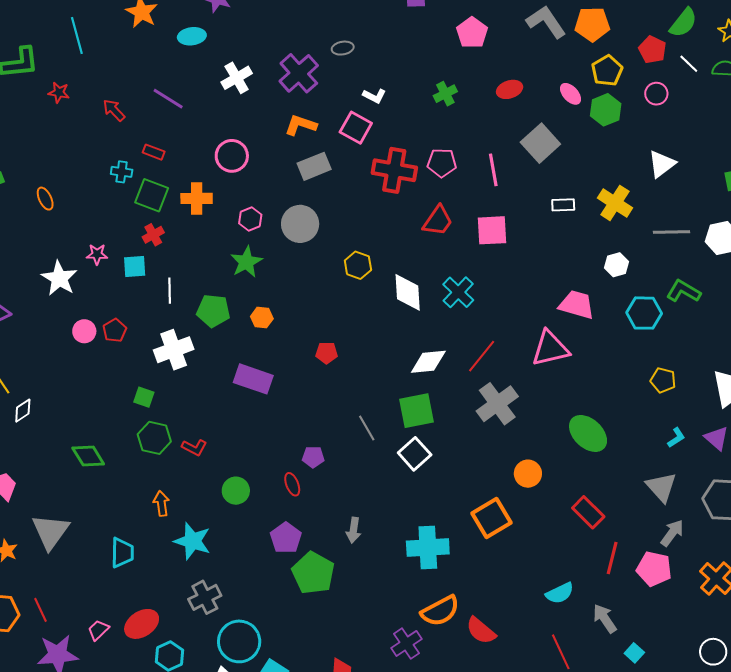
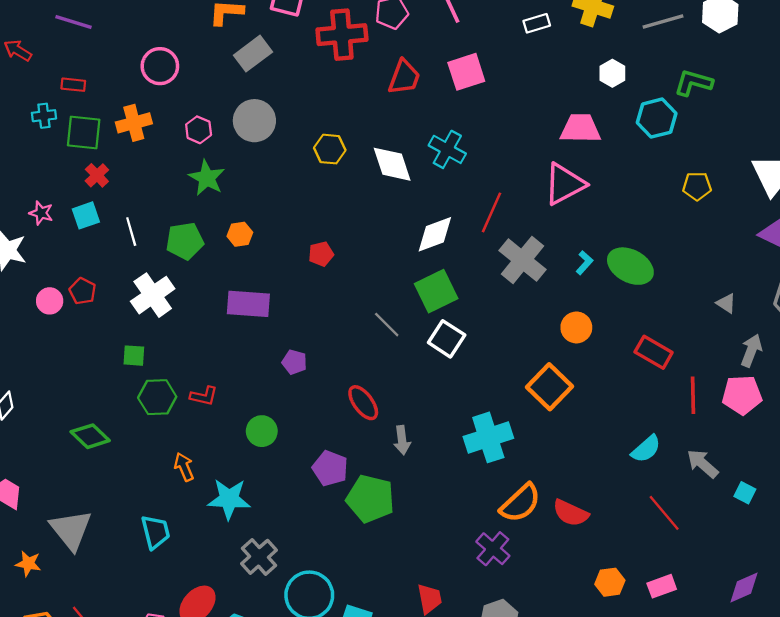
pink star: (97, 254) -> (41, 213), turned 30
cyan L-shape: (676, 438) -> (584, 263), moved
purple pentagon: (313, 457) -> (294, 362), moved, turned 30
red ellipse: (292, 484) -> (363, 403), moved, size x1.4
gray triangle: (661, 487) -> (726, 303), size x0.6

